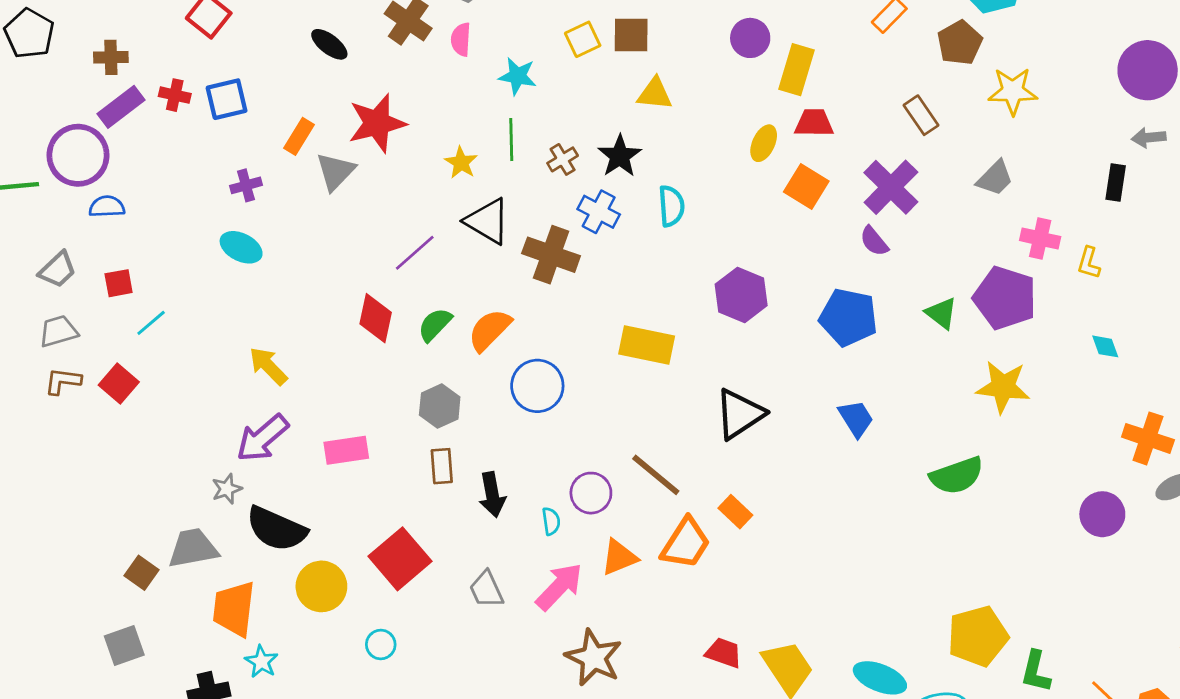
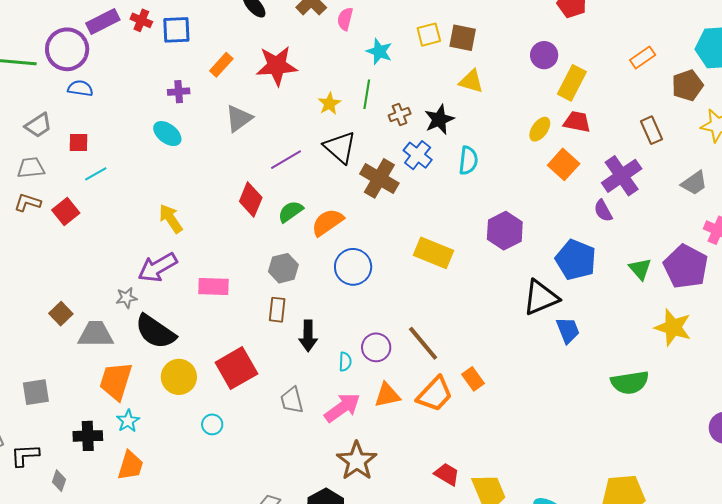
gray triangle: (335, 171) -> (239, 118), moved
black triangle: (740, 414) -> (541, 298), moved
brown square: (142, 573) -> (61, 314), moved

